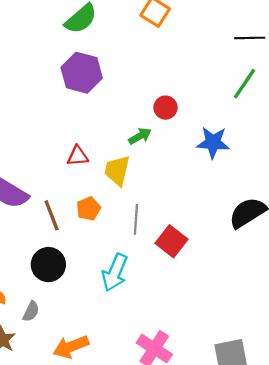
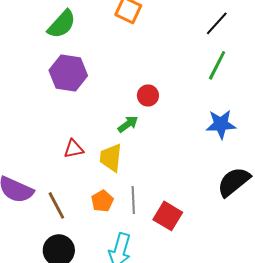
black line: (250, 38) -> (217, 23), turned -40
blue star: (213, 143) -> (221, 124), moved
orange pentagon: (88, 209) -> (102, 201), moved

